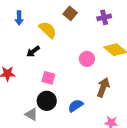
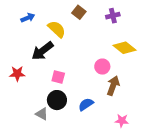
blue arrow: (19, 18) -> (28, 18), turned -112
black arrow: (33, 51) -> (42, 51), size x1.6
pink circle: (87, 59) -> (102, 67), moved

